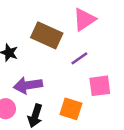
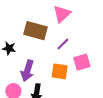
purple arrow: (28, 85) -> (27, 71), turned -55
orange square: (71, 109) -> (60, 71), moved

